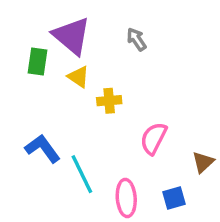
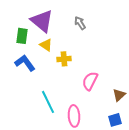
blue L-shape: (43, 148) -> (25, 63), moved
blue square: (174, 198) -> (115, 120), moved

